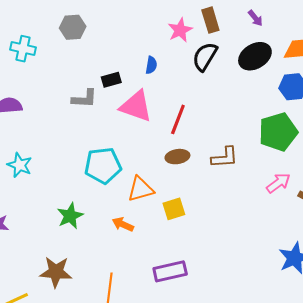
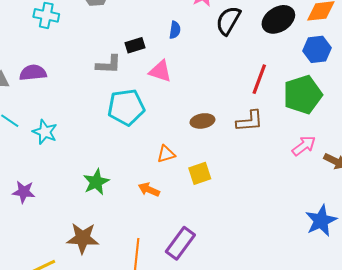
pink triangle: (136, 106) -> (160, 71), size x0.7
red line: (178, 119) -> (259, 79), moved
cyan pentagon: (103, 166) -> (126, 107), moved
orange triangle: (141, 189) -> (166, 154), size x0.7
purple rectangle: (170, 271) -> (180, 243), moved, turned -40

